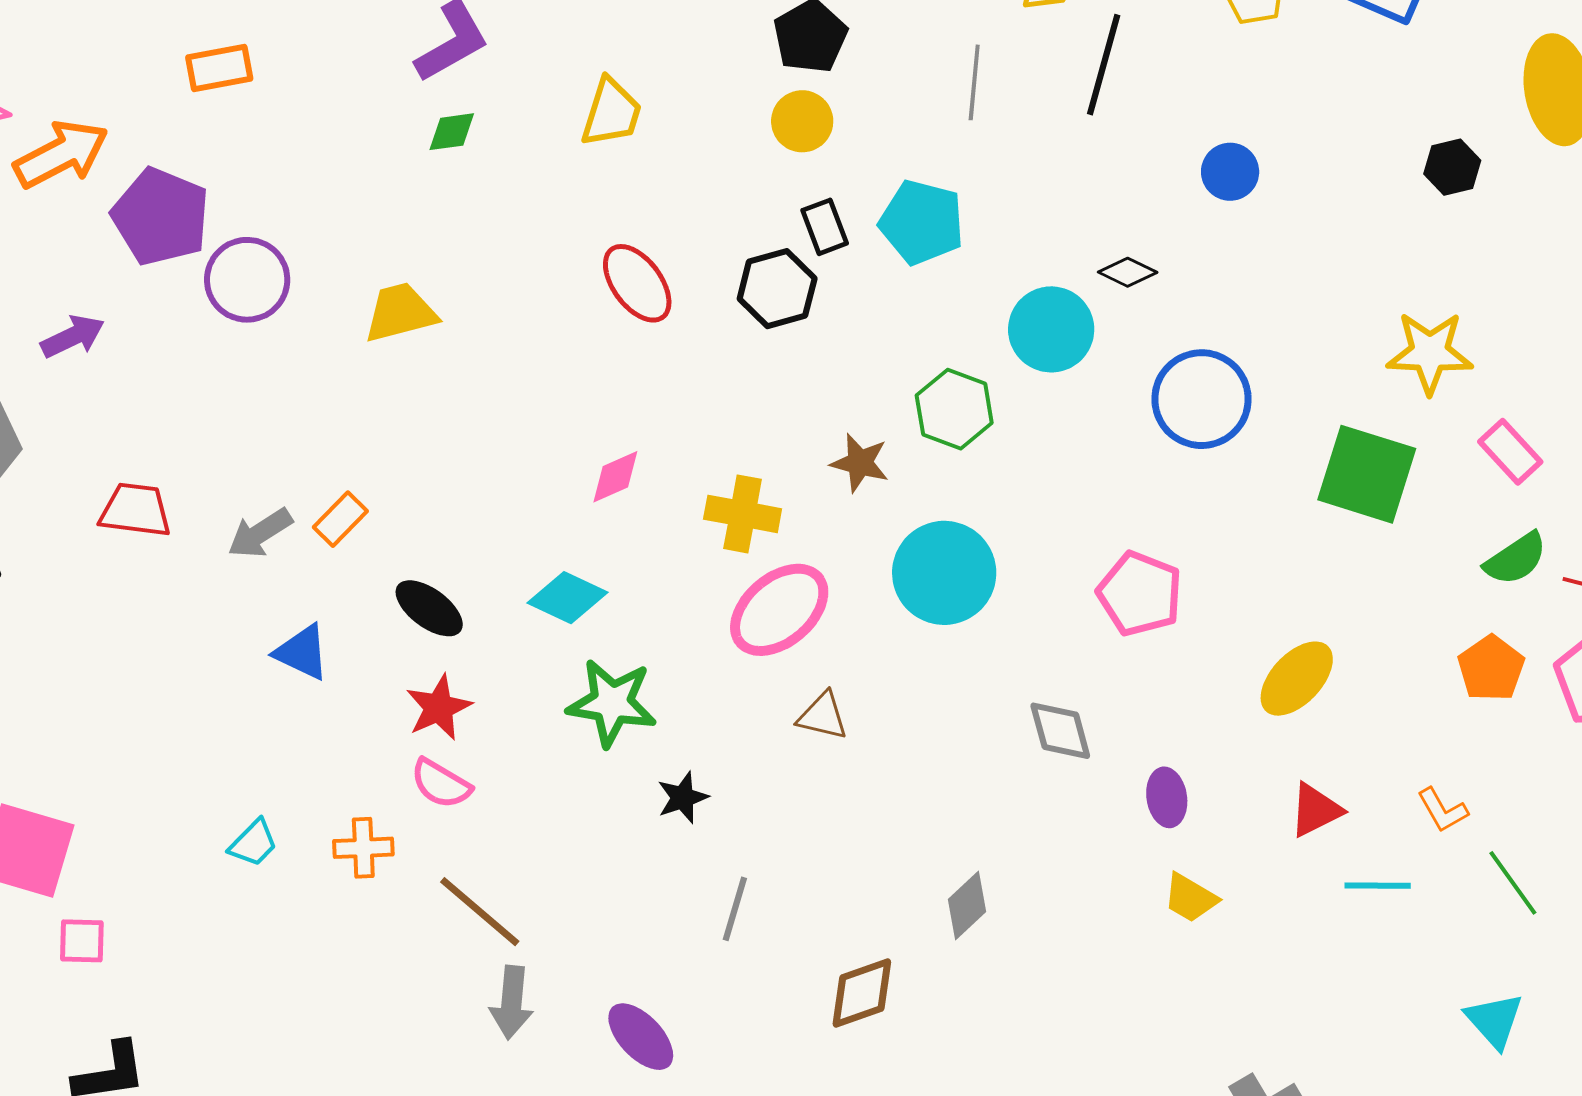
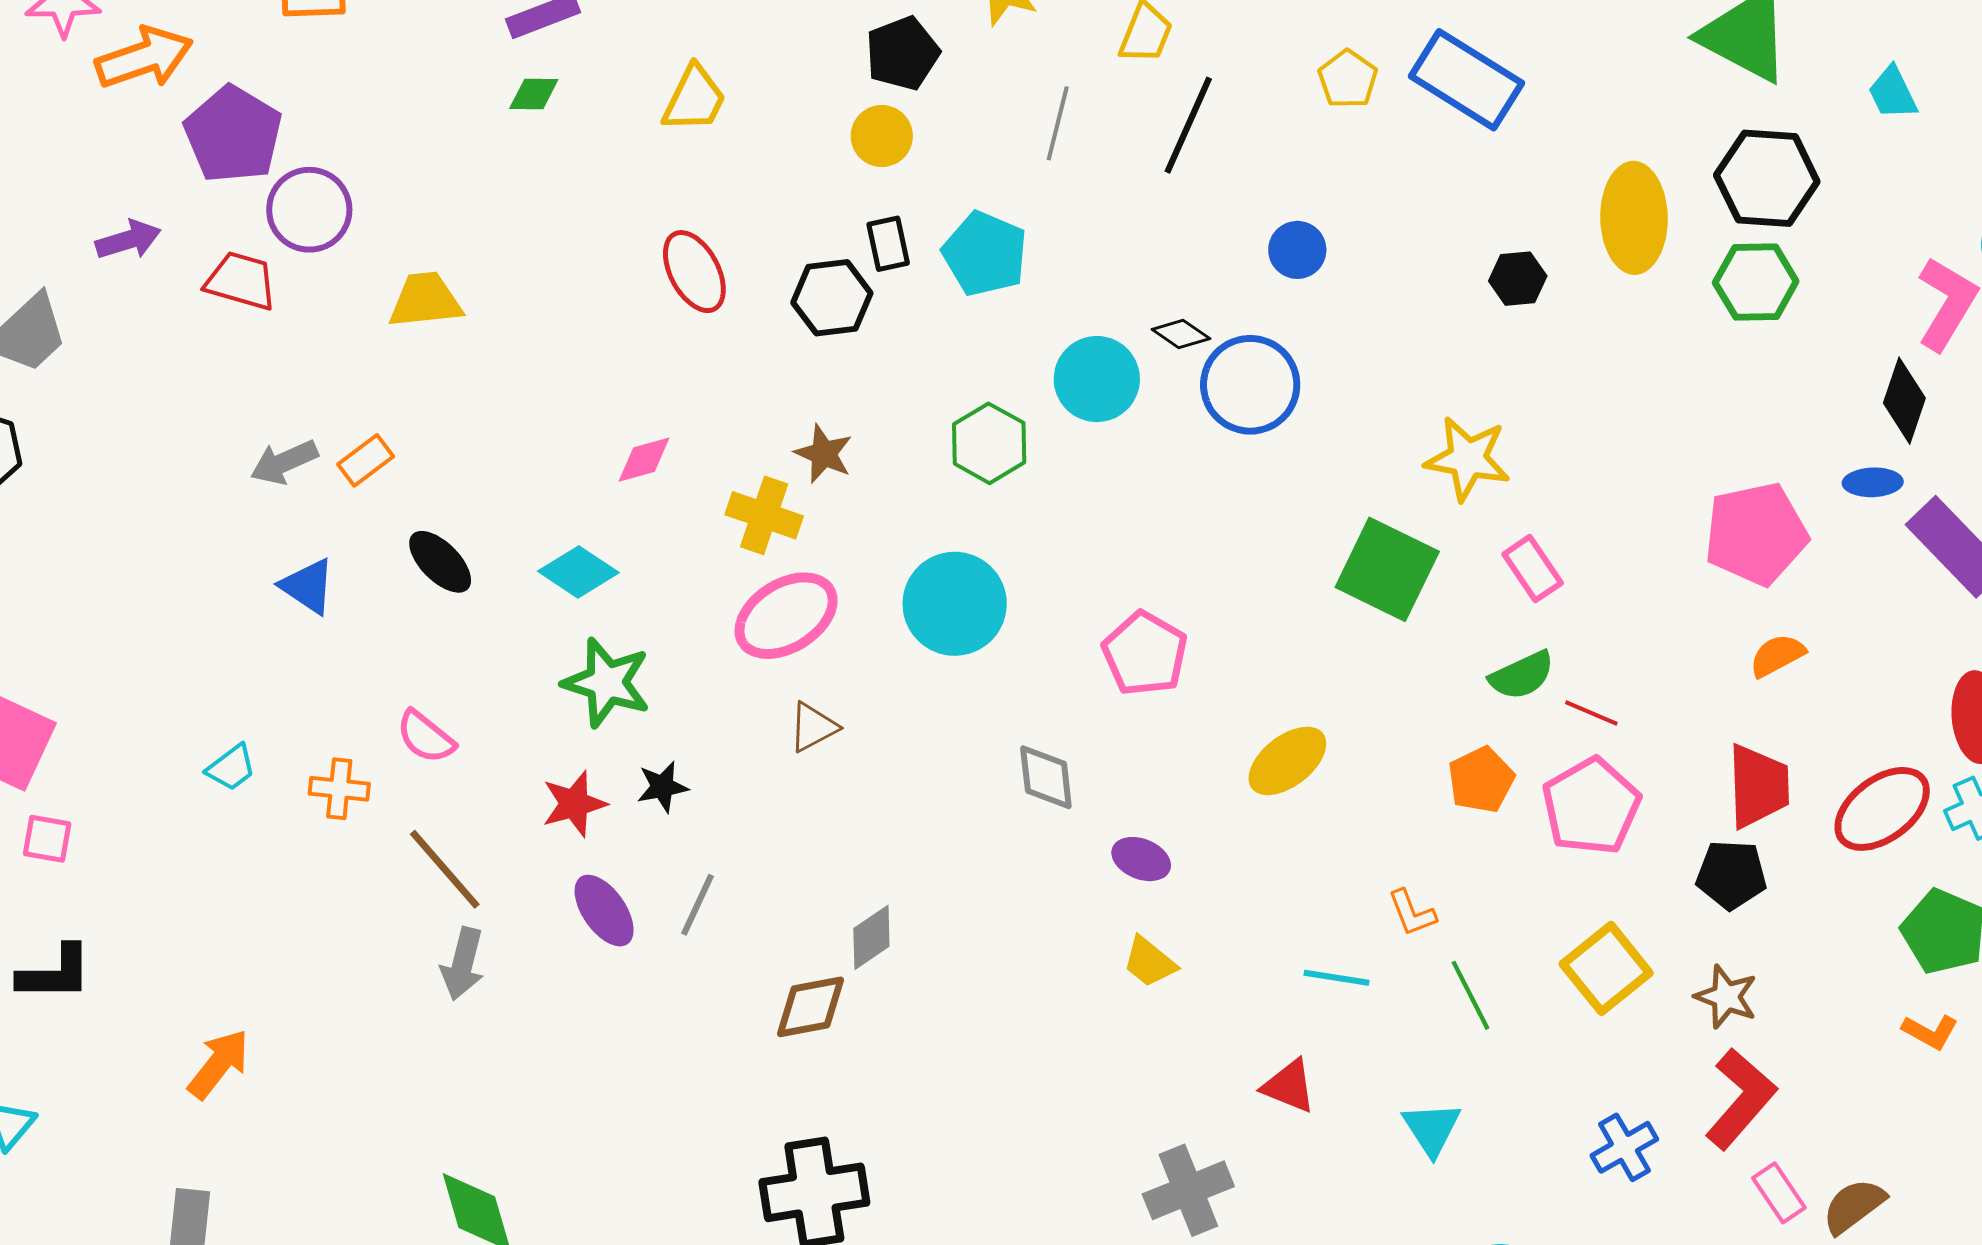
yellow trapezoid: (400, 313) -> (425, 300), moved
blue circle: (1202, 399) -> (1250, 385), moved
brown star: (860, 463) -> (824, 454), moved
red trapezoid: (135, 510) -> (241, 281), moved
red star: (439, 708) -> (574, 804), moved
brown triangle: (823, 716) -> (813, 727), turned -50
purple ellipse: (1167, 797) -> (1141, 859), turned -68
red triangle: (1315, 810) -> (1289, 1086), moved, turned 40
gray diamond: (967, 906) -> (871, 937), moved
purple ellipse: (641, 1037) -> (604, 911), moved

